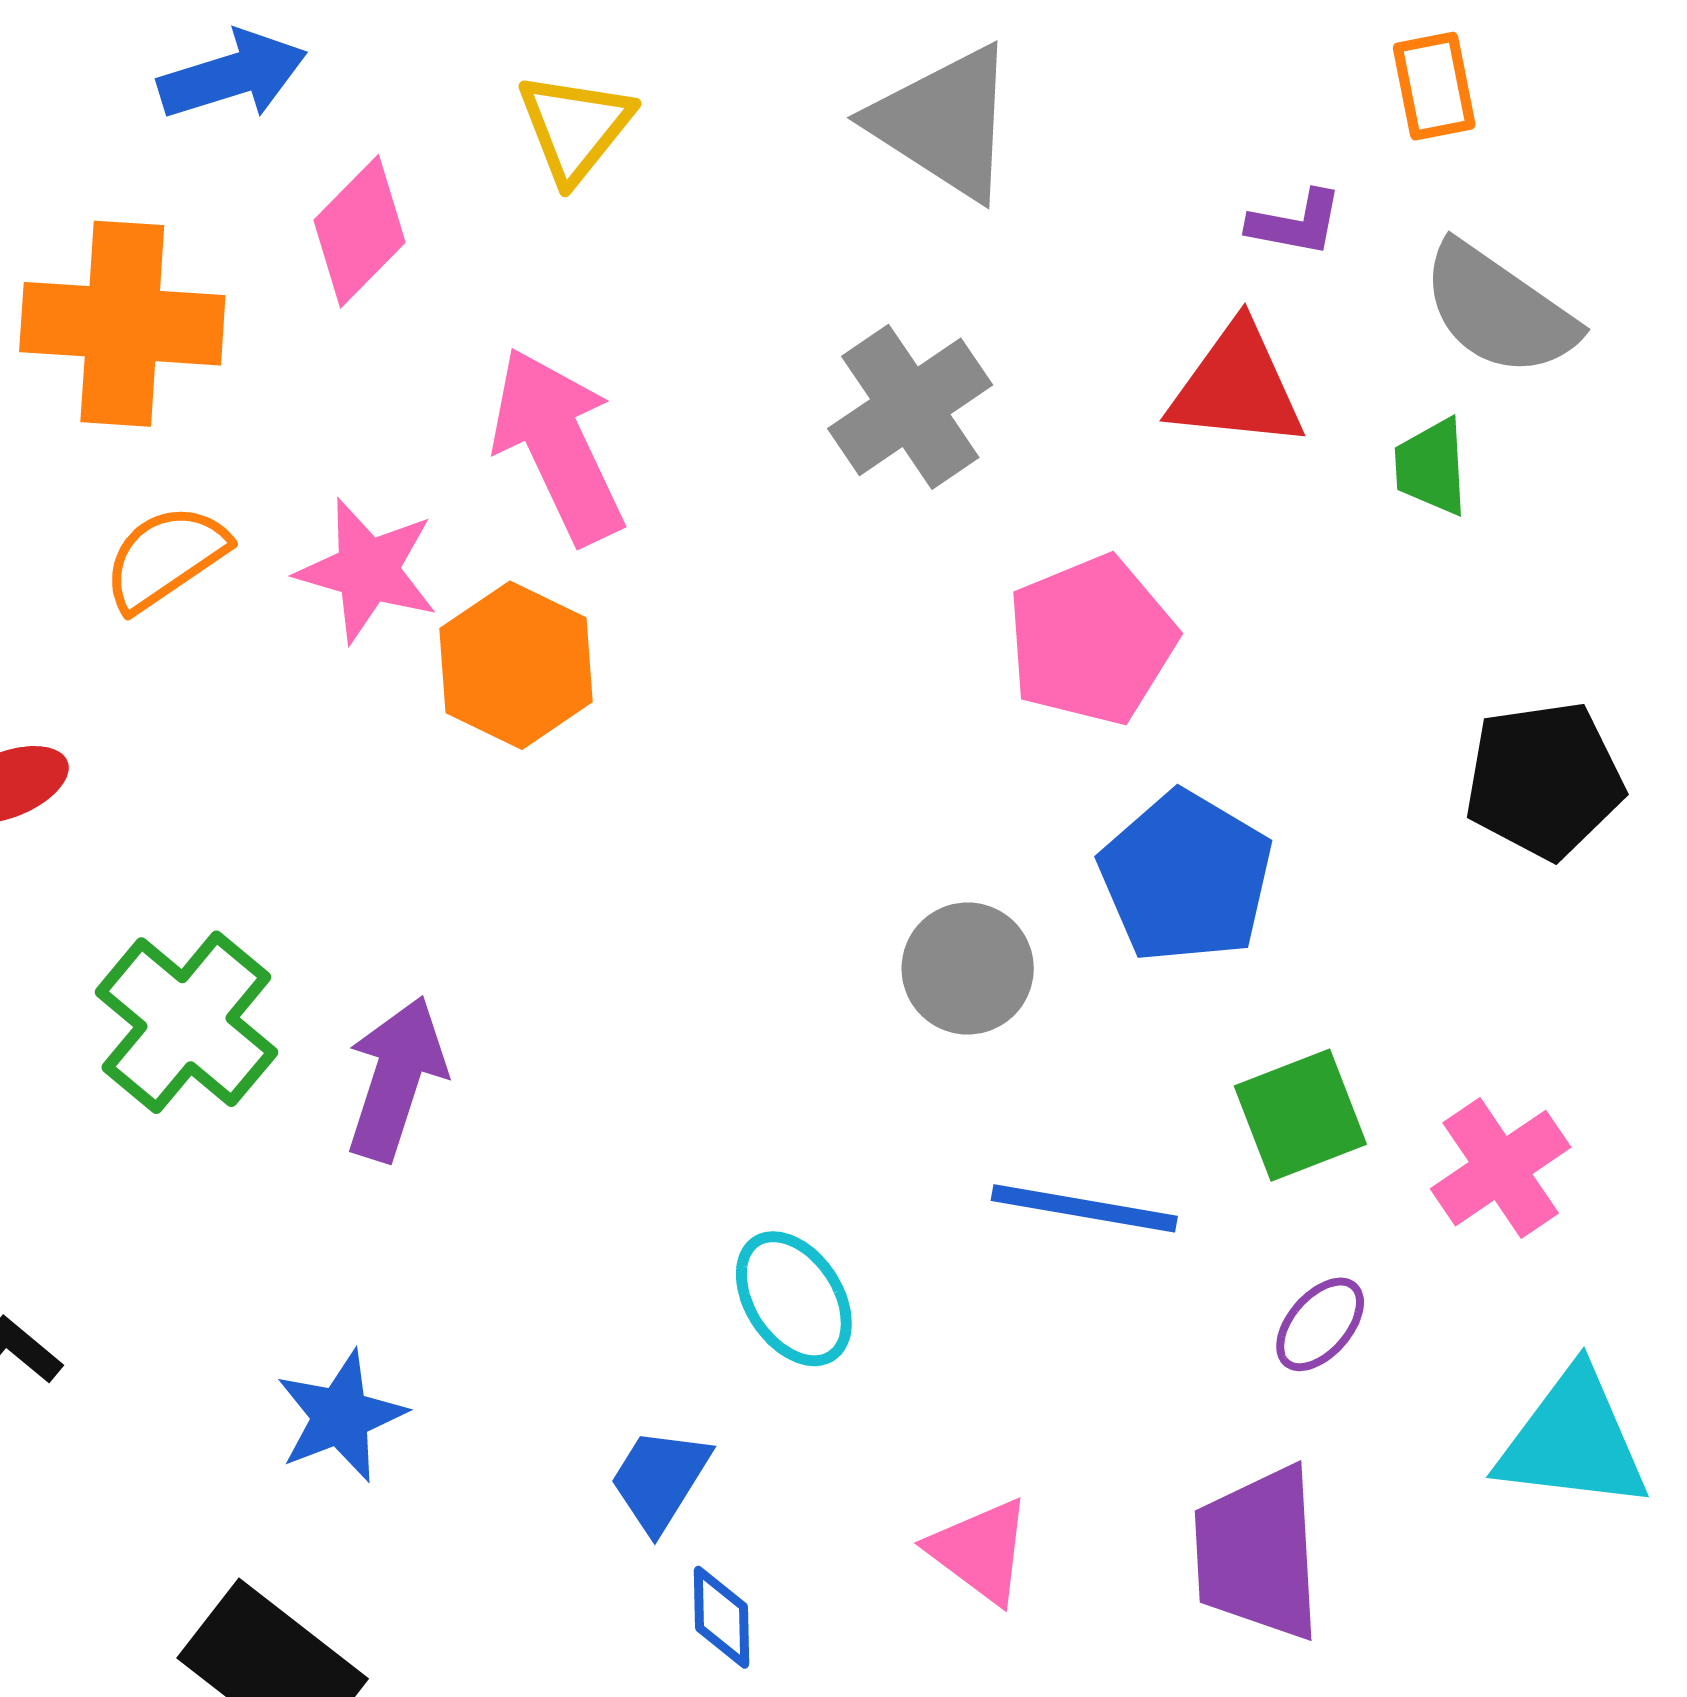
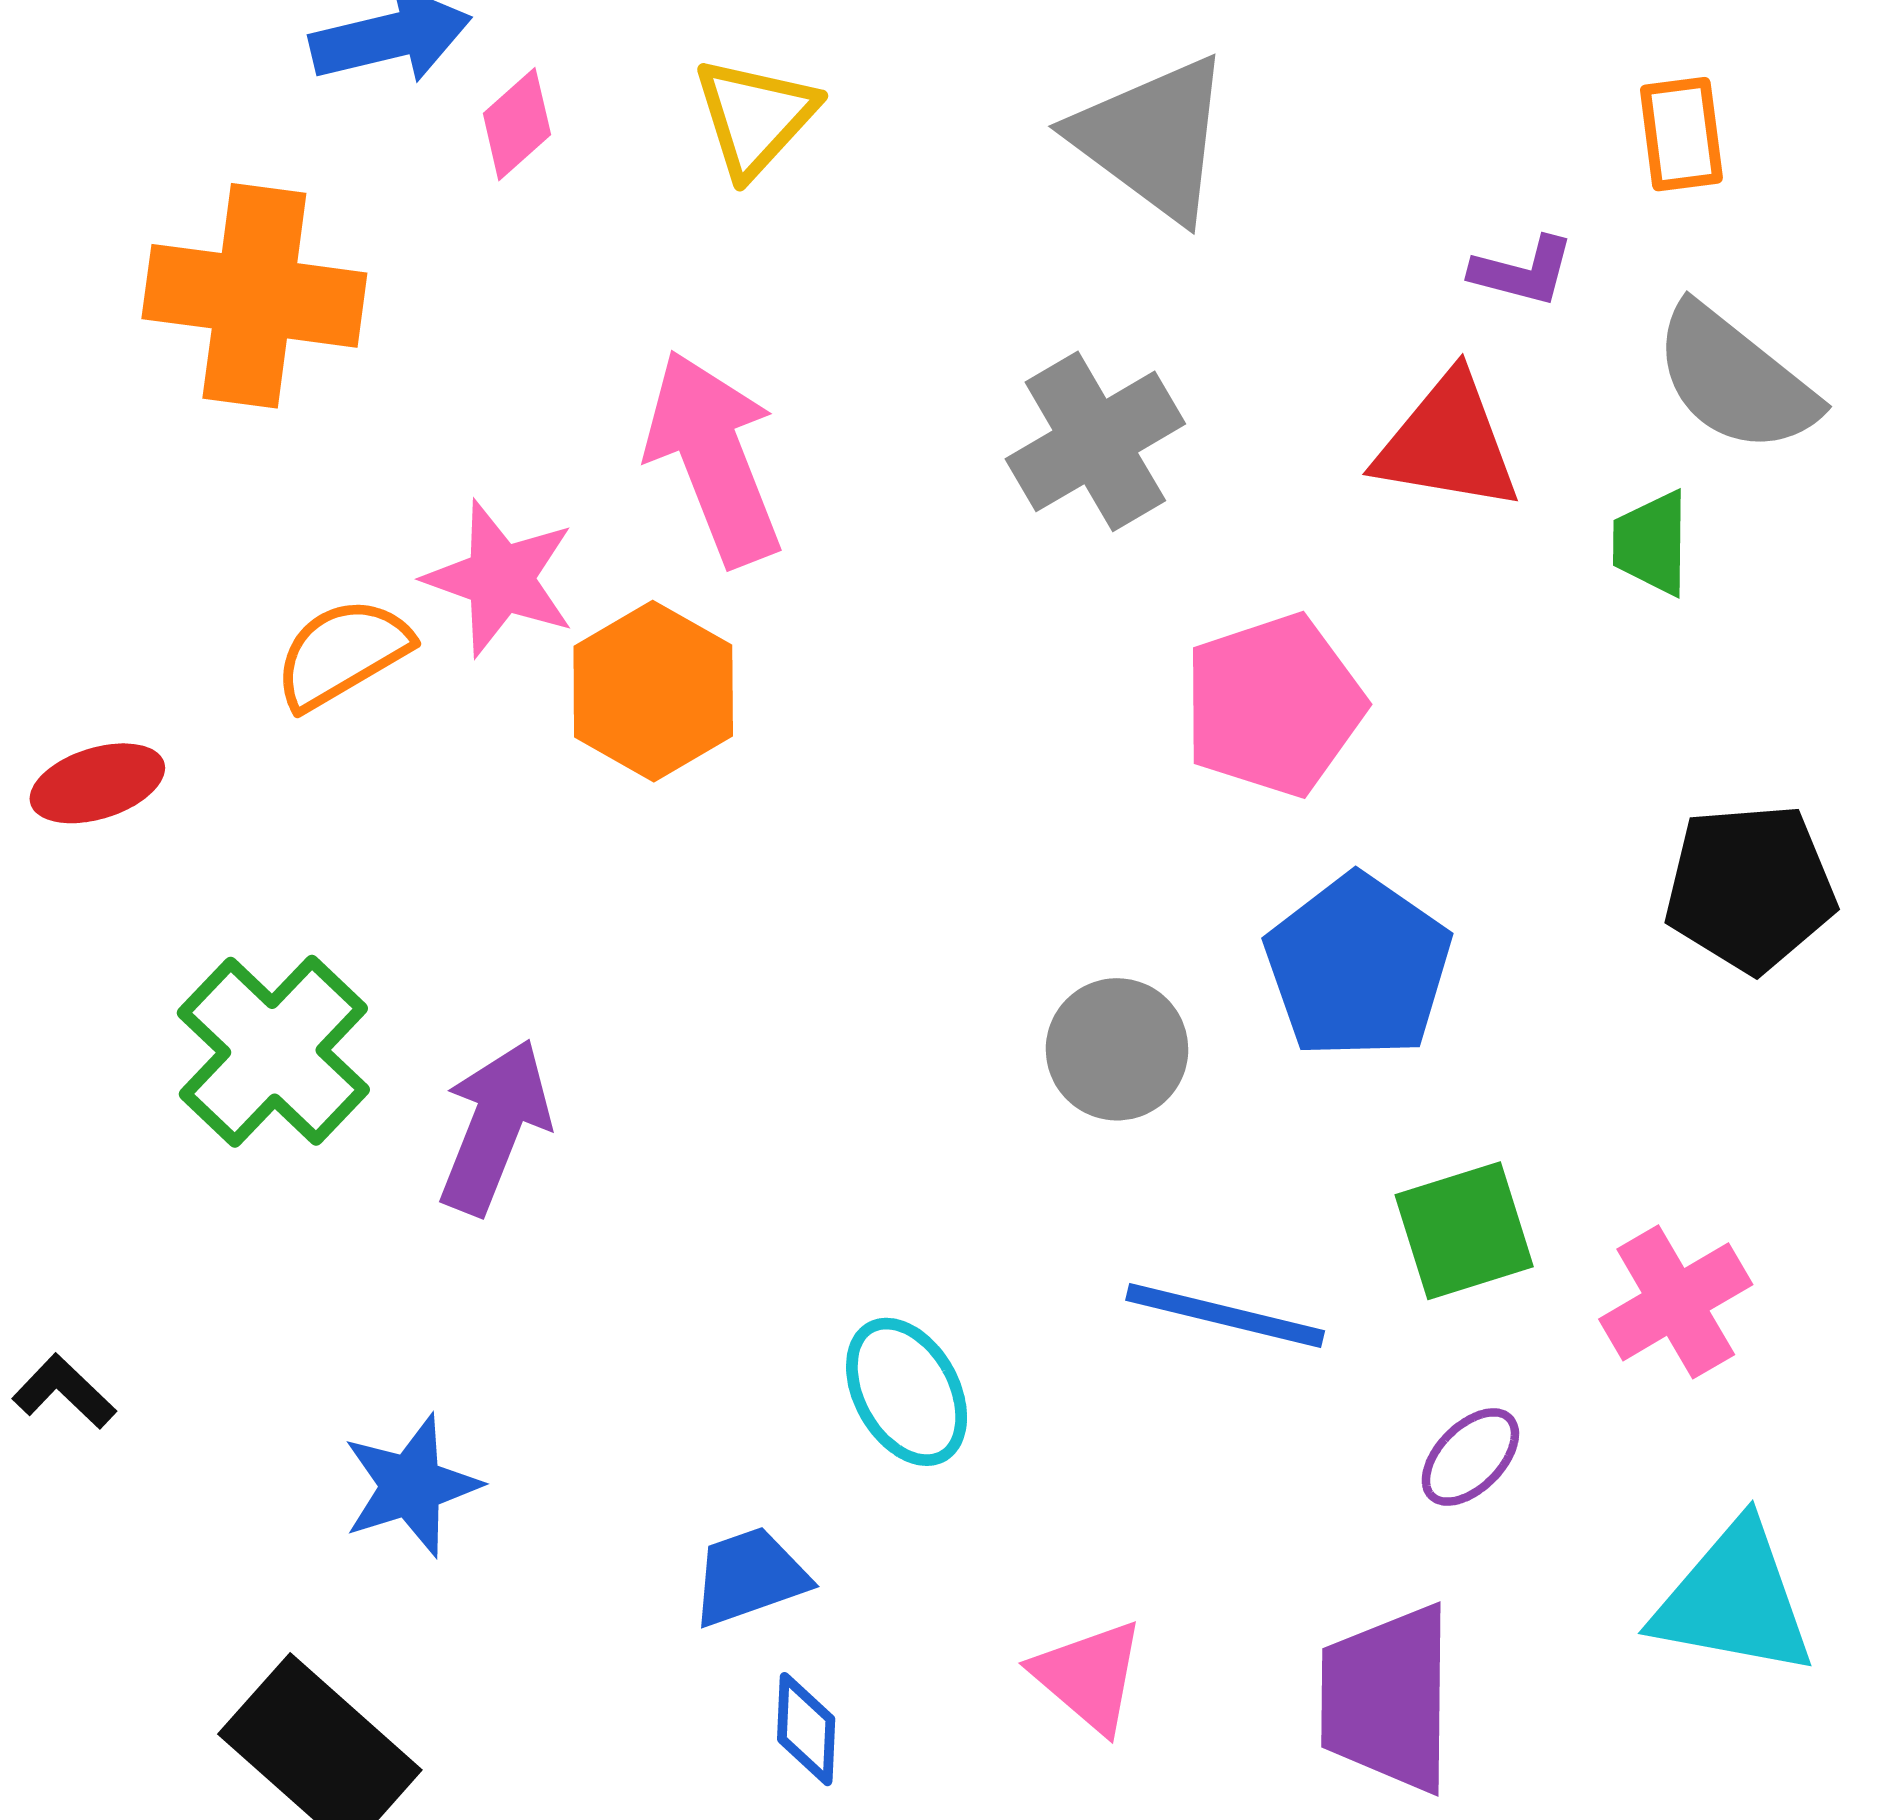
pink diamond: (360, 231) -> (517, 124), moved, size x0.7
orange semicircle: (165, 558) -> (342, 653), moved
blue trapezoid: (660, 1479) -> (749, 1577), turned 35

